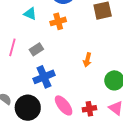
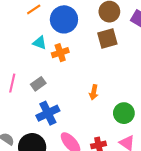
cyan triangle: (30, 14) -> (40, 43), moved

